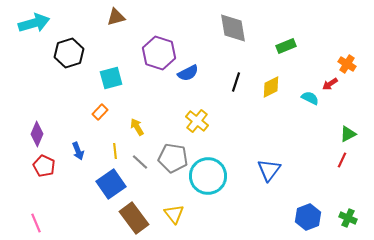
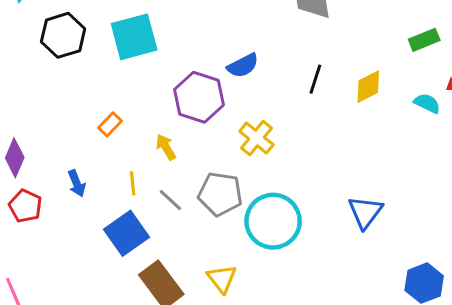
green rectangle: (286, 46) -> (424, 40), moved
purple hexagon: (159, 53) -> (199, 97), moved
cyan square: (111, 78) -> (134, 37), moved, size x1.4

